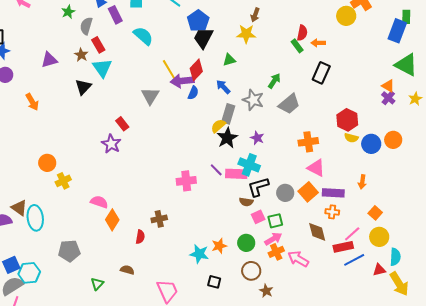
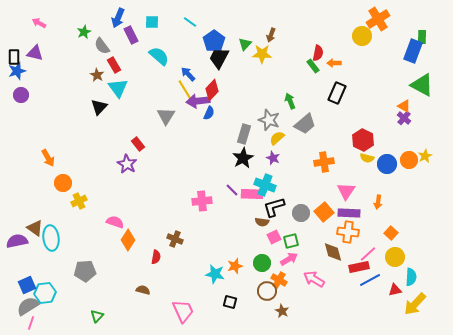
gray semicircle: (86, 26) -> (102, 46), turned -54
purple triangle: (49, 60) -> (35, 53), moved, turned 30
green triangle: (229, 60) -> (245, 44), moved, turned -32
green arrow: (274, 81) -> (290, 101), turned -56
blue arrow: (223, 87) -> (188, 74), moved
yellow star: (415, 99) -> (425, 156), moved
orange arrow: (32, 102) -> (48, 158), moved
yellow semicircle: (218, 126) -> (277, 138), moved
pink triangle: (316, 168) -> (346, 191), moved, turned 36
orange cross: (332, 212) -> (348, 232), size x1.5
brown cross: (159, 219) -> (175, 239), turned 35
orange cross: (276, 252) -> (279, 280), moved, turned -35
green triangle: (97, 284) -> (97, 316), moved
yellow arrow: (399, 284) -> (415, 304), turned 75

